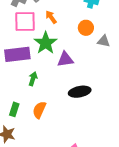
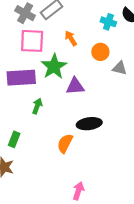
orange arrow: (51, 17) -> (71, 38), moved
orange semicircle: (39, 110) -> (65, 143), moved

